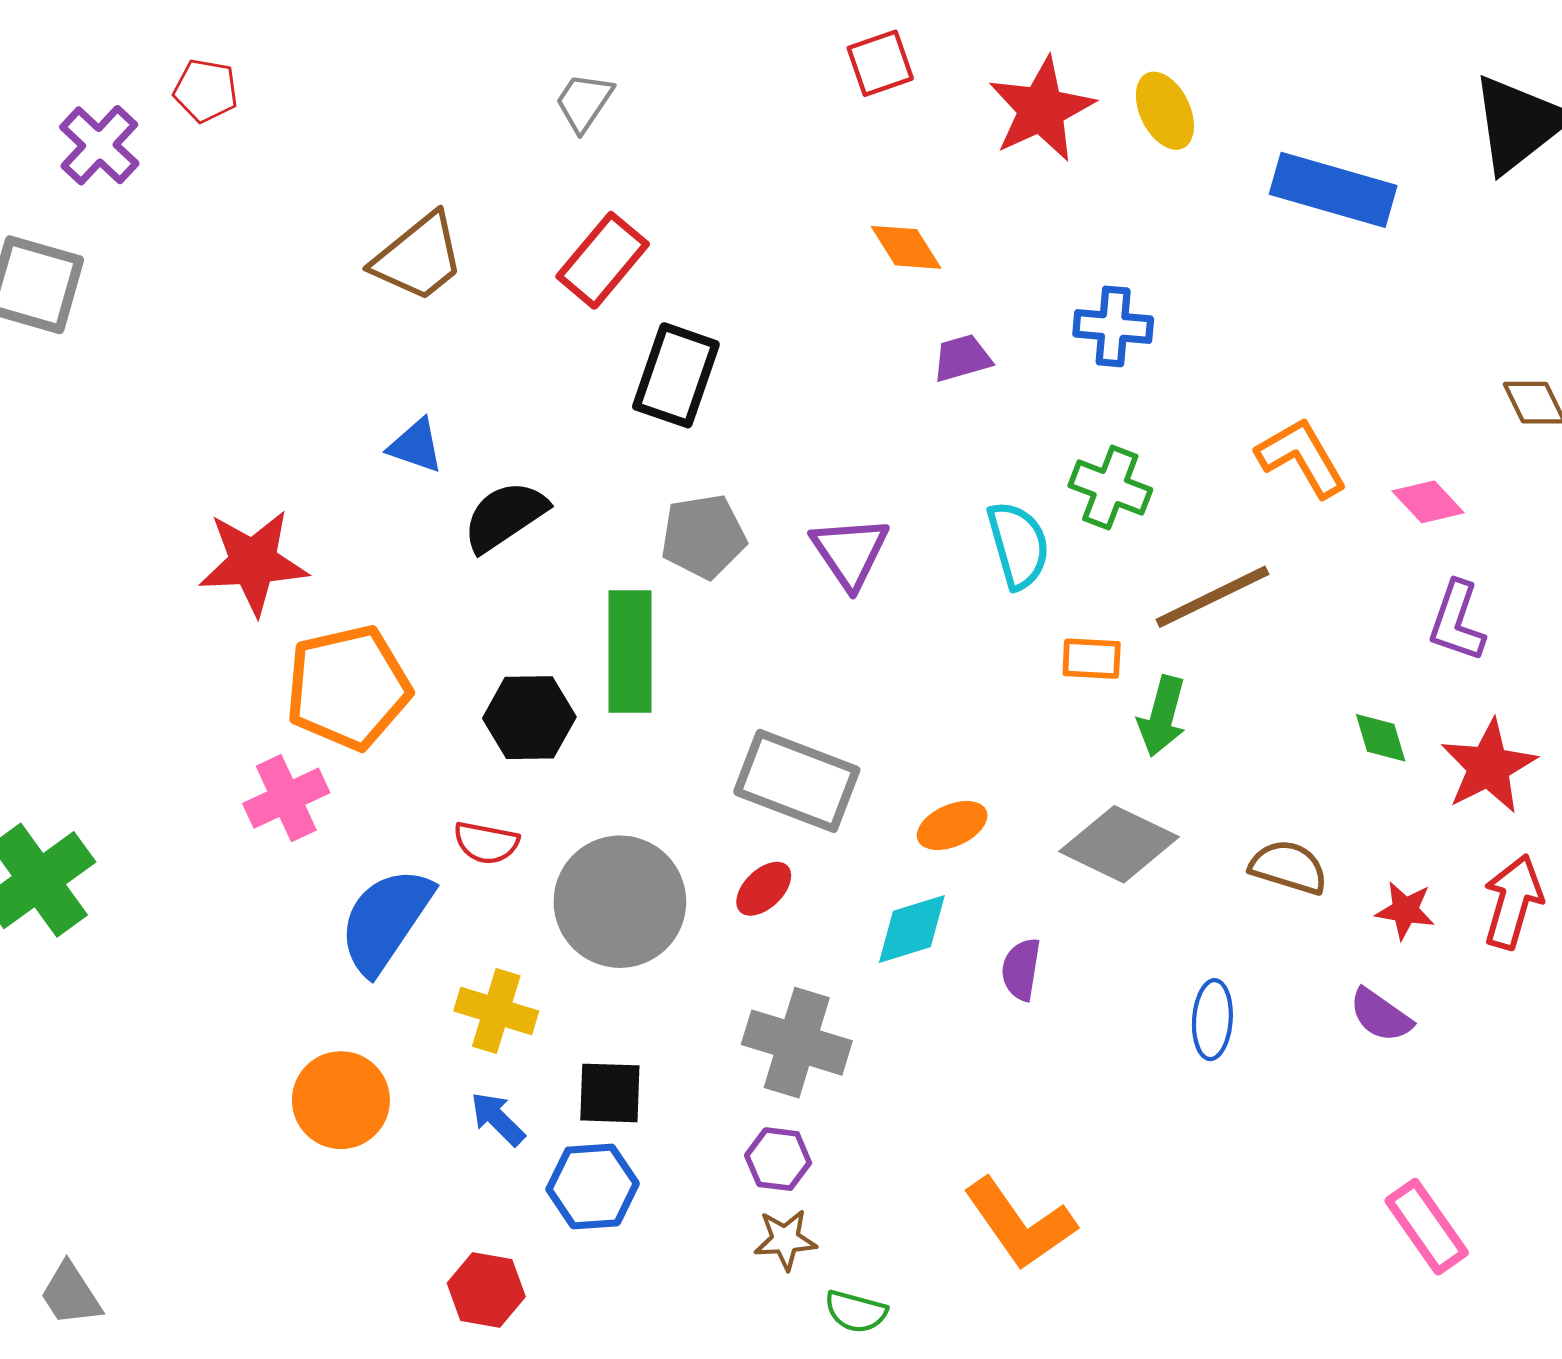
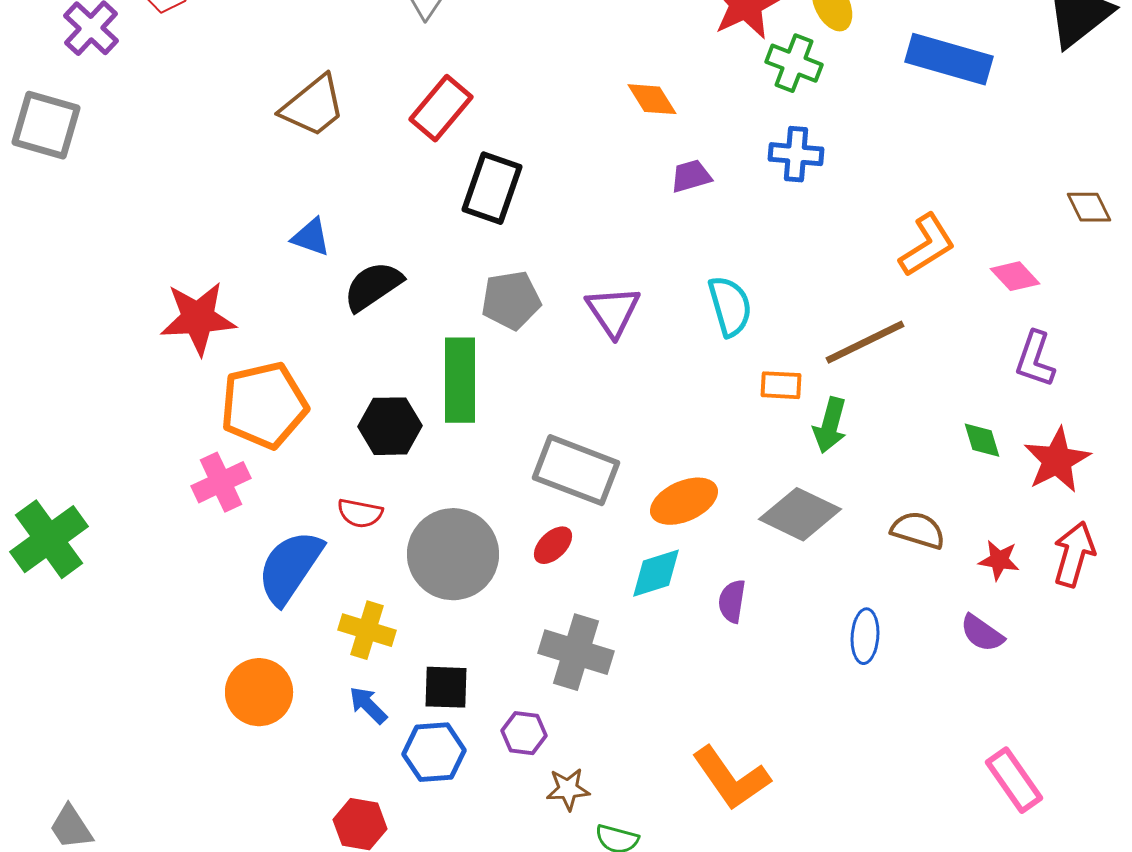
orange L-shape: (1302, 457) -> (927, 245), turned 88
green cross: (1110, 488) -> (794, 63), moved
orange ellipse: (952, 825) -> (684, 501), size x1.4
purple hexagon: (778, 1159) -> (524, 733), moved

